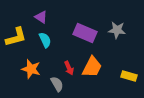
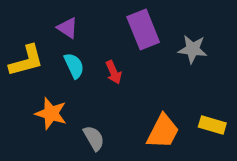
purple rectangle: (85, 33) -> (143, 29), moved, turned 45
orange trapezoid: (92, 67) -> (163, 132), moved
red arrow: (69, 68) -> (114, 72), moved

